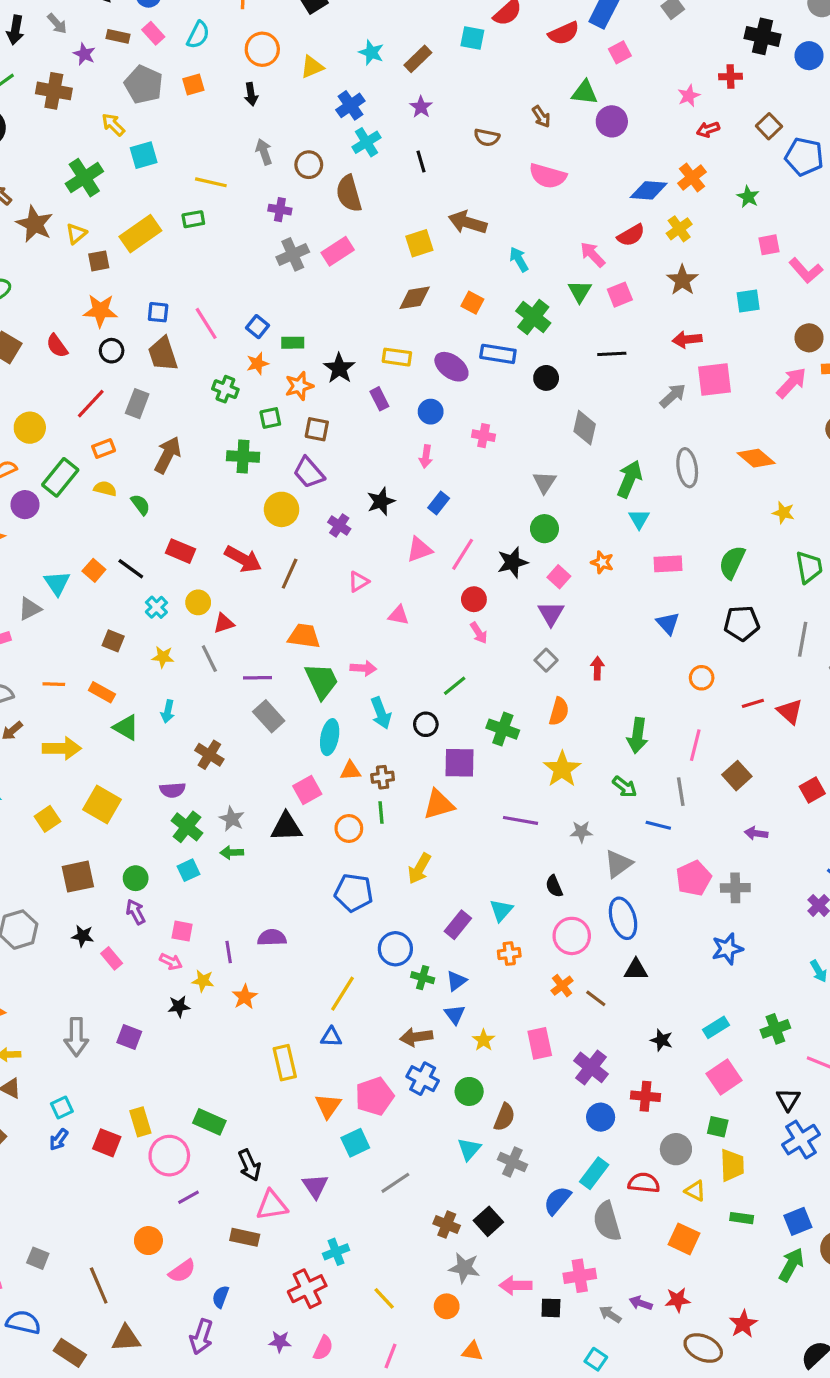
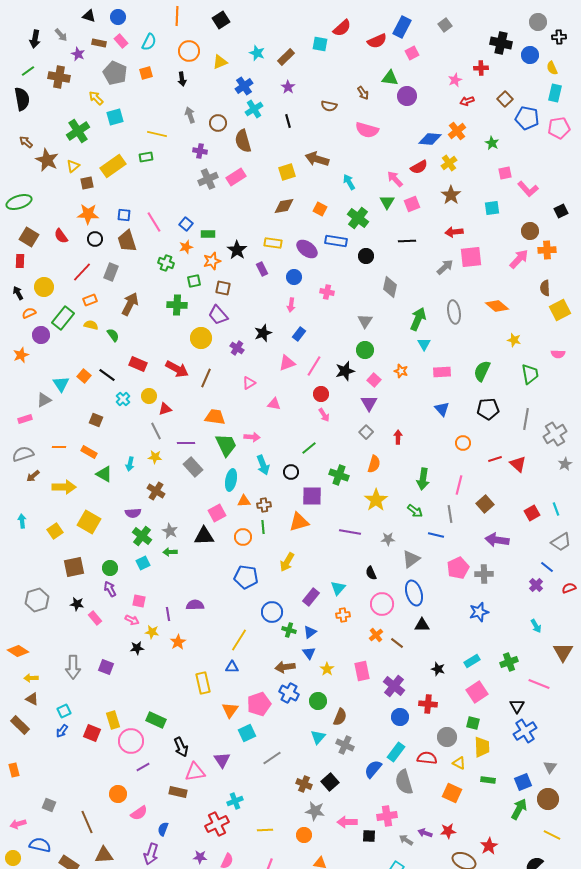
yellow star: (163, 657) -> (155, 457), moved
purple arrow: (756, 833) -> (497, 540), size x1.6
yellow line: (384, 1298) -> (265, 830), turned -49

